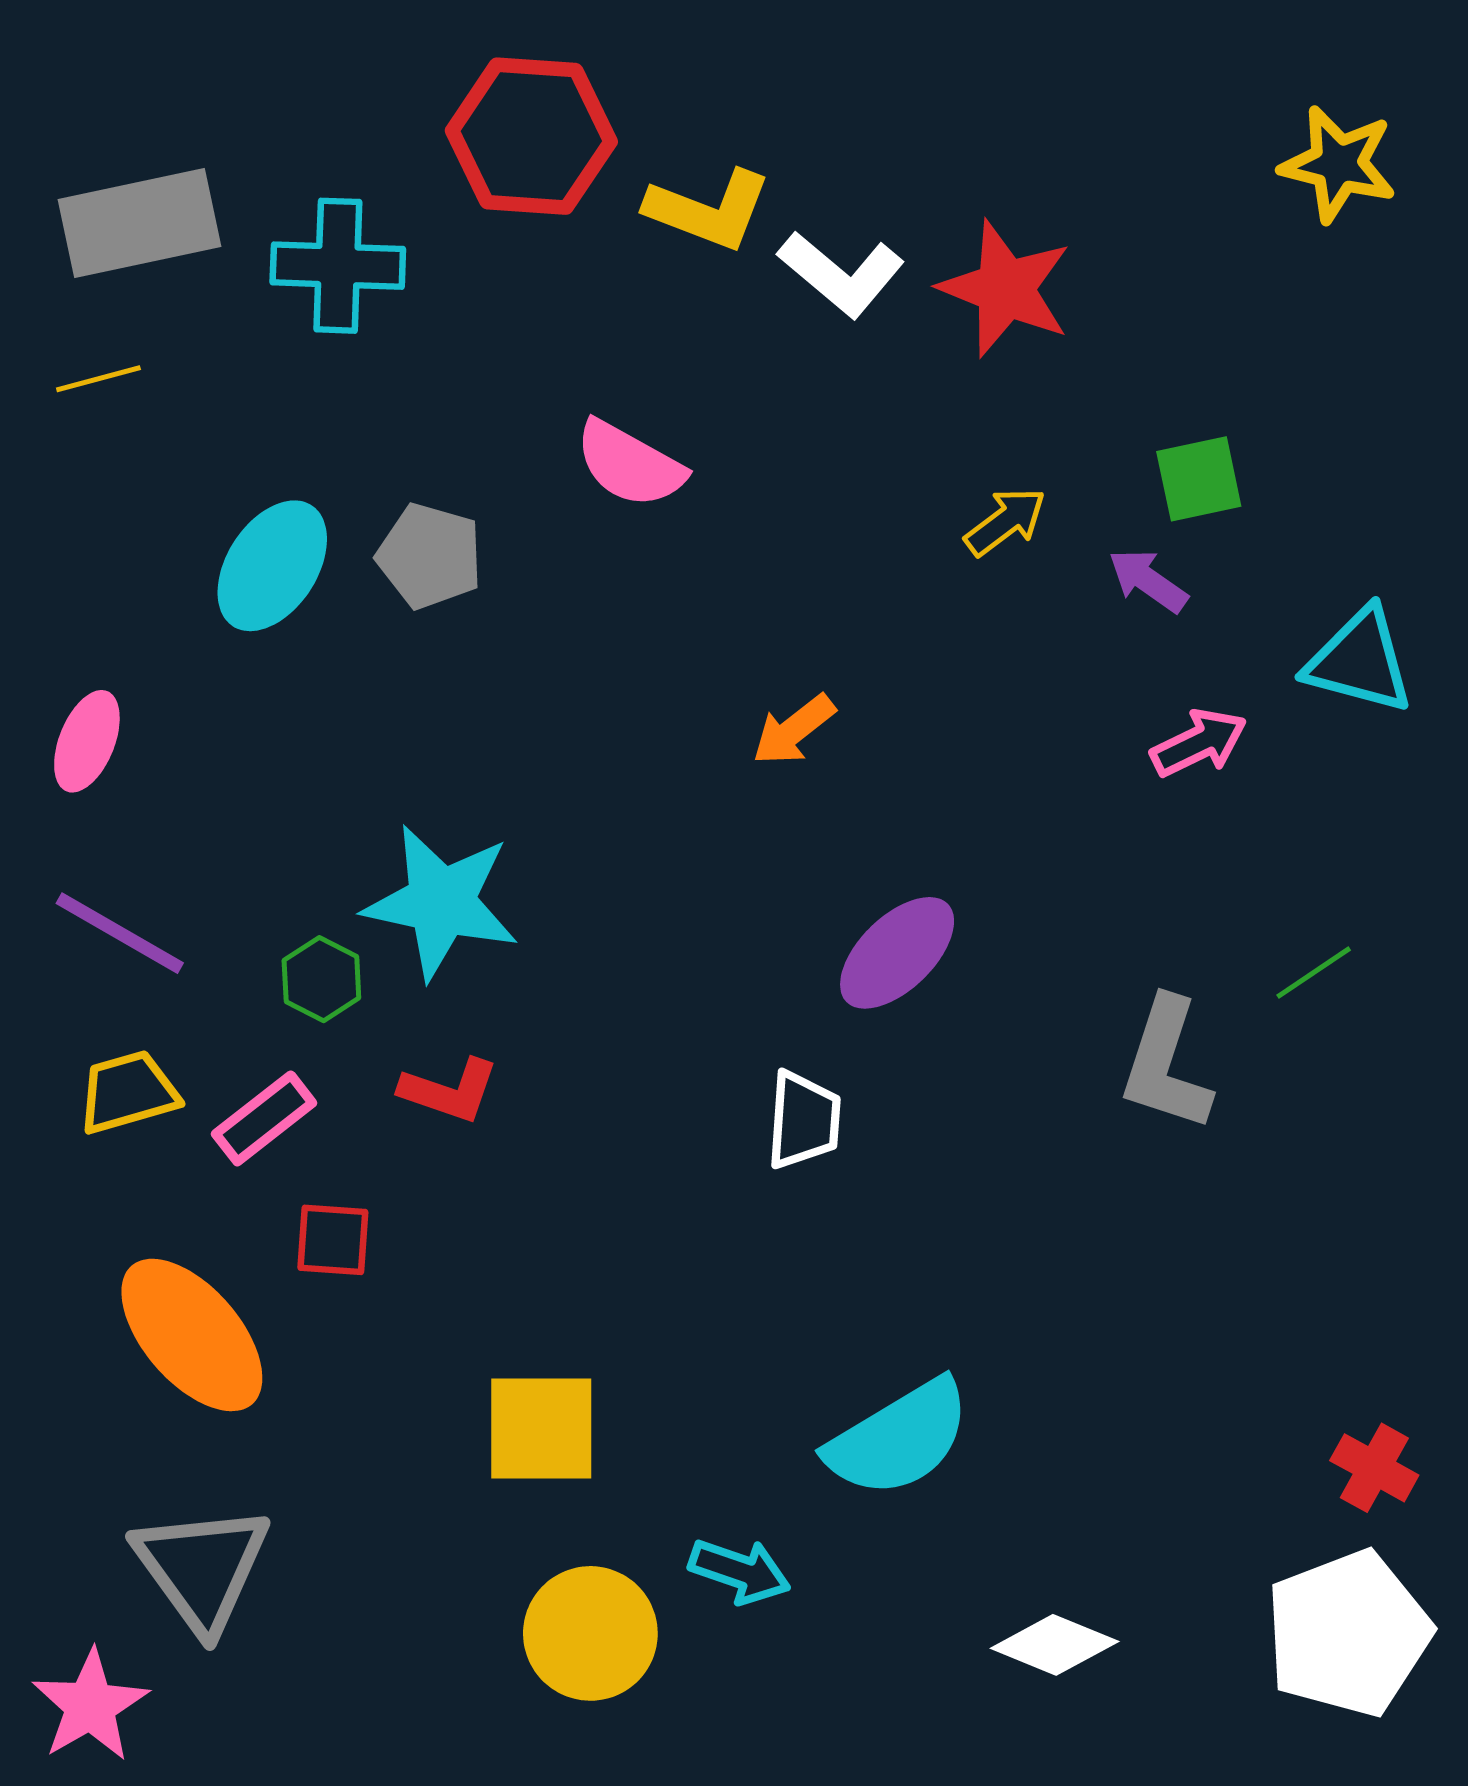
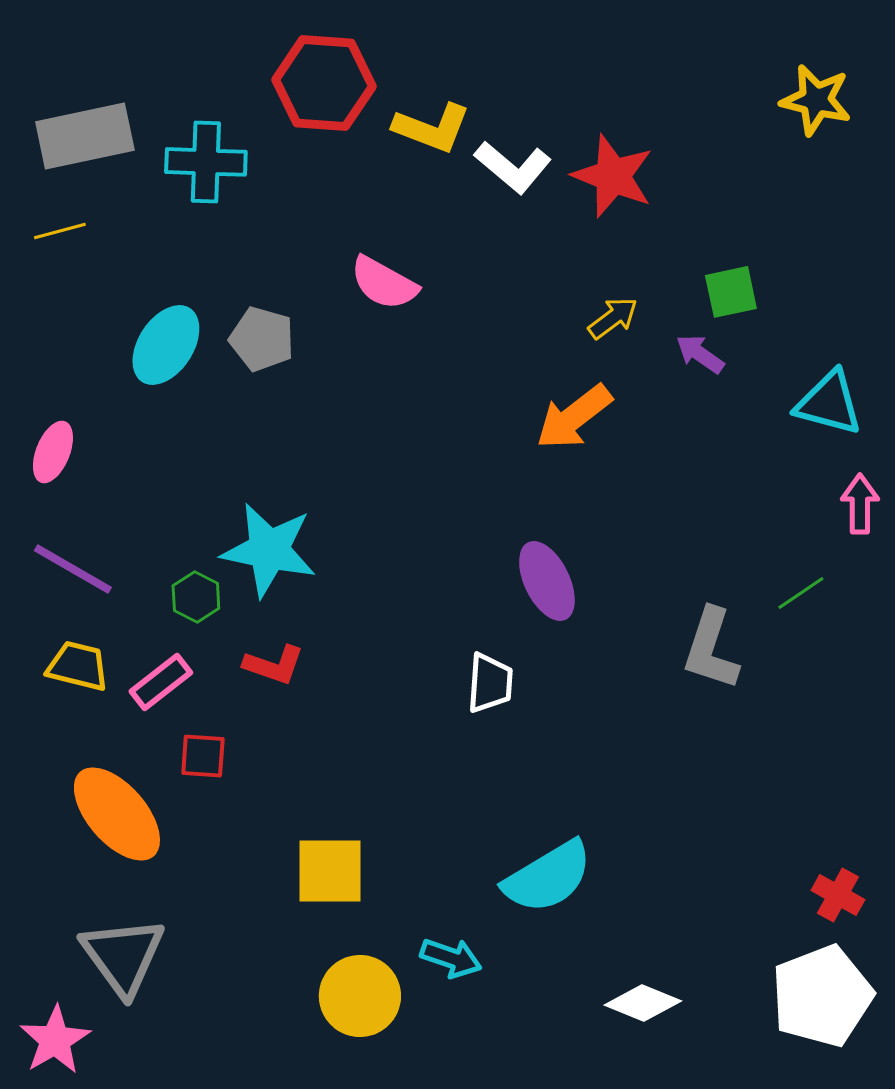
orange arrow: (794, 730) -> (574, 417), moved, size x1.5
pink arrow: (1199, 743) -> (860, 504), moved, turned -64
purple ellipse: (897, 953) -> (547, 581), turned -72
yellow trapezoid: (128, 1092) -> (78, 666), turned 30

